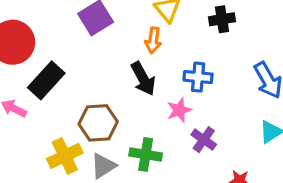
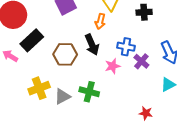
brown hexagon: (98, 123) -> (65, 54), moved
purple cross: (204, 140) -> (141, 61), moved

